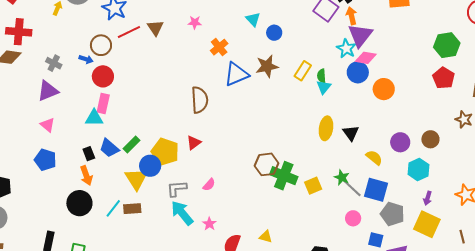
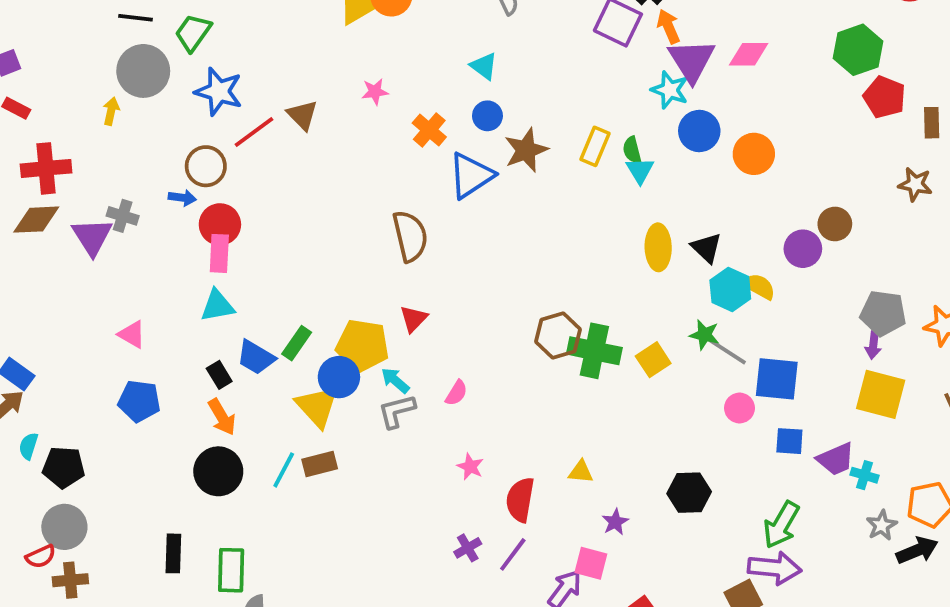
blue circle: (274, 33) -> (487, 116), moved
pink diamond: (366, 58) -> (749, 54), moved
red pentagon: (444, 78) -> (884, 97), moved
purple triangle: (48, 91) -> (92, 237), moved, turned -30
pink rectangle: (103, 103) -> (219, 253), moved
brown circle: (430, 139) -> (835, 224), moved
cyan hexagon: (418, 170) -> (730, 290), moved
blue square: (376, 190) -> (777, 379), moved
cyan arrow: (182, 213) -> (395, 380), moved, size x0.6
gray pentagon: (392, 214) -> (883, 313), moved

